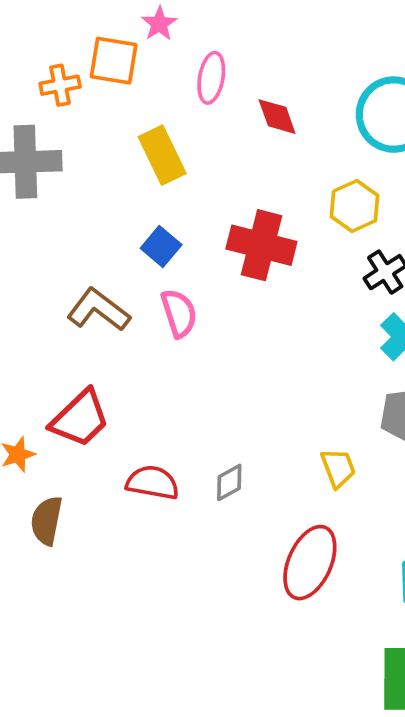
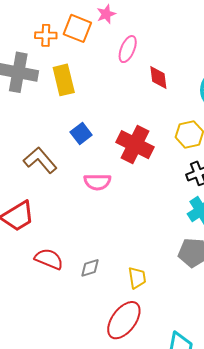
yellow rectangle: (162, 155) -> (64, 80), moved
pink semicircle: (179, 313) -> (97, 182), moved, turned 96
yellow trapezoid: (338, 468) -> (137, 278), moved

